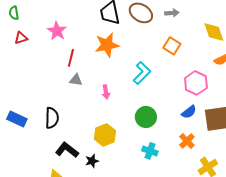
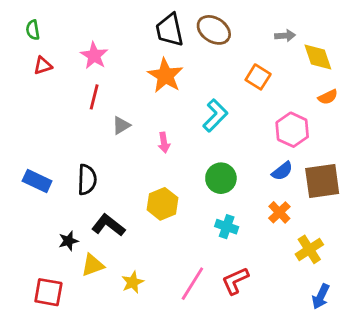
gray arrow: (172, 13) -> (285, 36), moved
orange star: (107, 45) -> (165, 76), turned -30
red line: (71, 58) -> (94, 97), moved
gray triangle: (76, 80) -> (121, 125), turned -40
black star: (92, 161) -> (68, 241), moved

